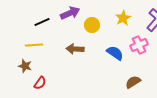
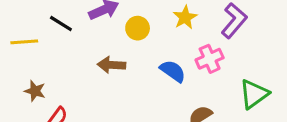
black line: (42, 22) -> (61, 24), turned 56
yellow line: (34, 45) -> (24, 42), moved

